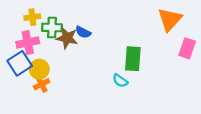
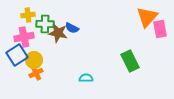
pink rectangle: (187, 48) -> (160, 29), moved, turned -30
green rectangle: (133, 59) -> (130, 61), moved, turned -30
cyan semicircle: (120, 81) -> (86, 78), moved, turned 144

